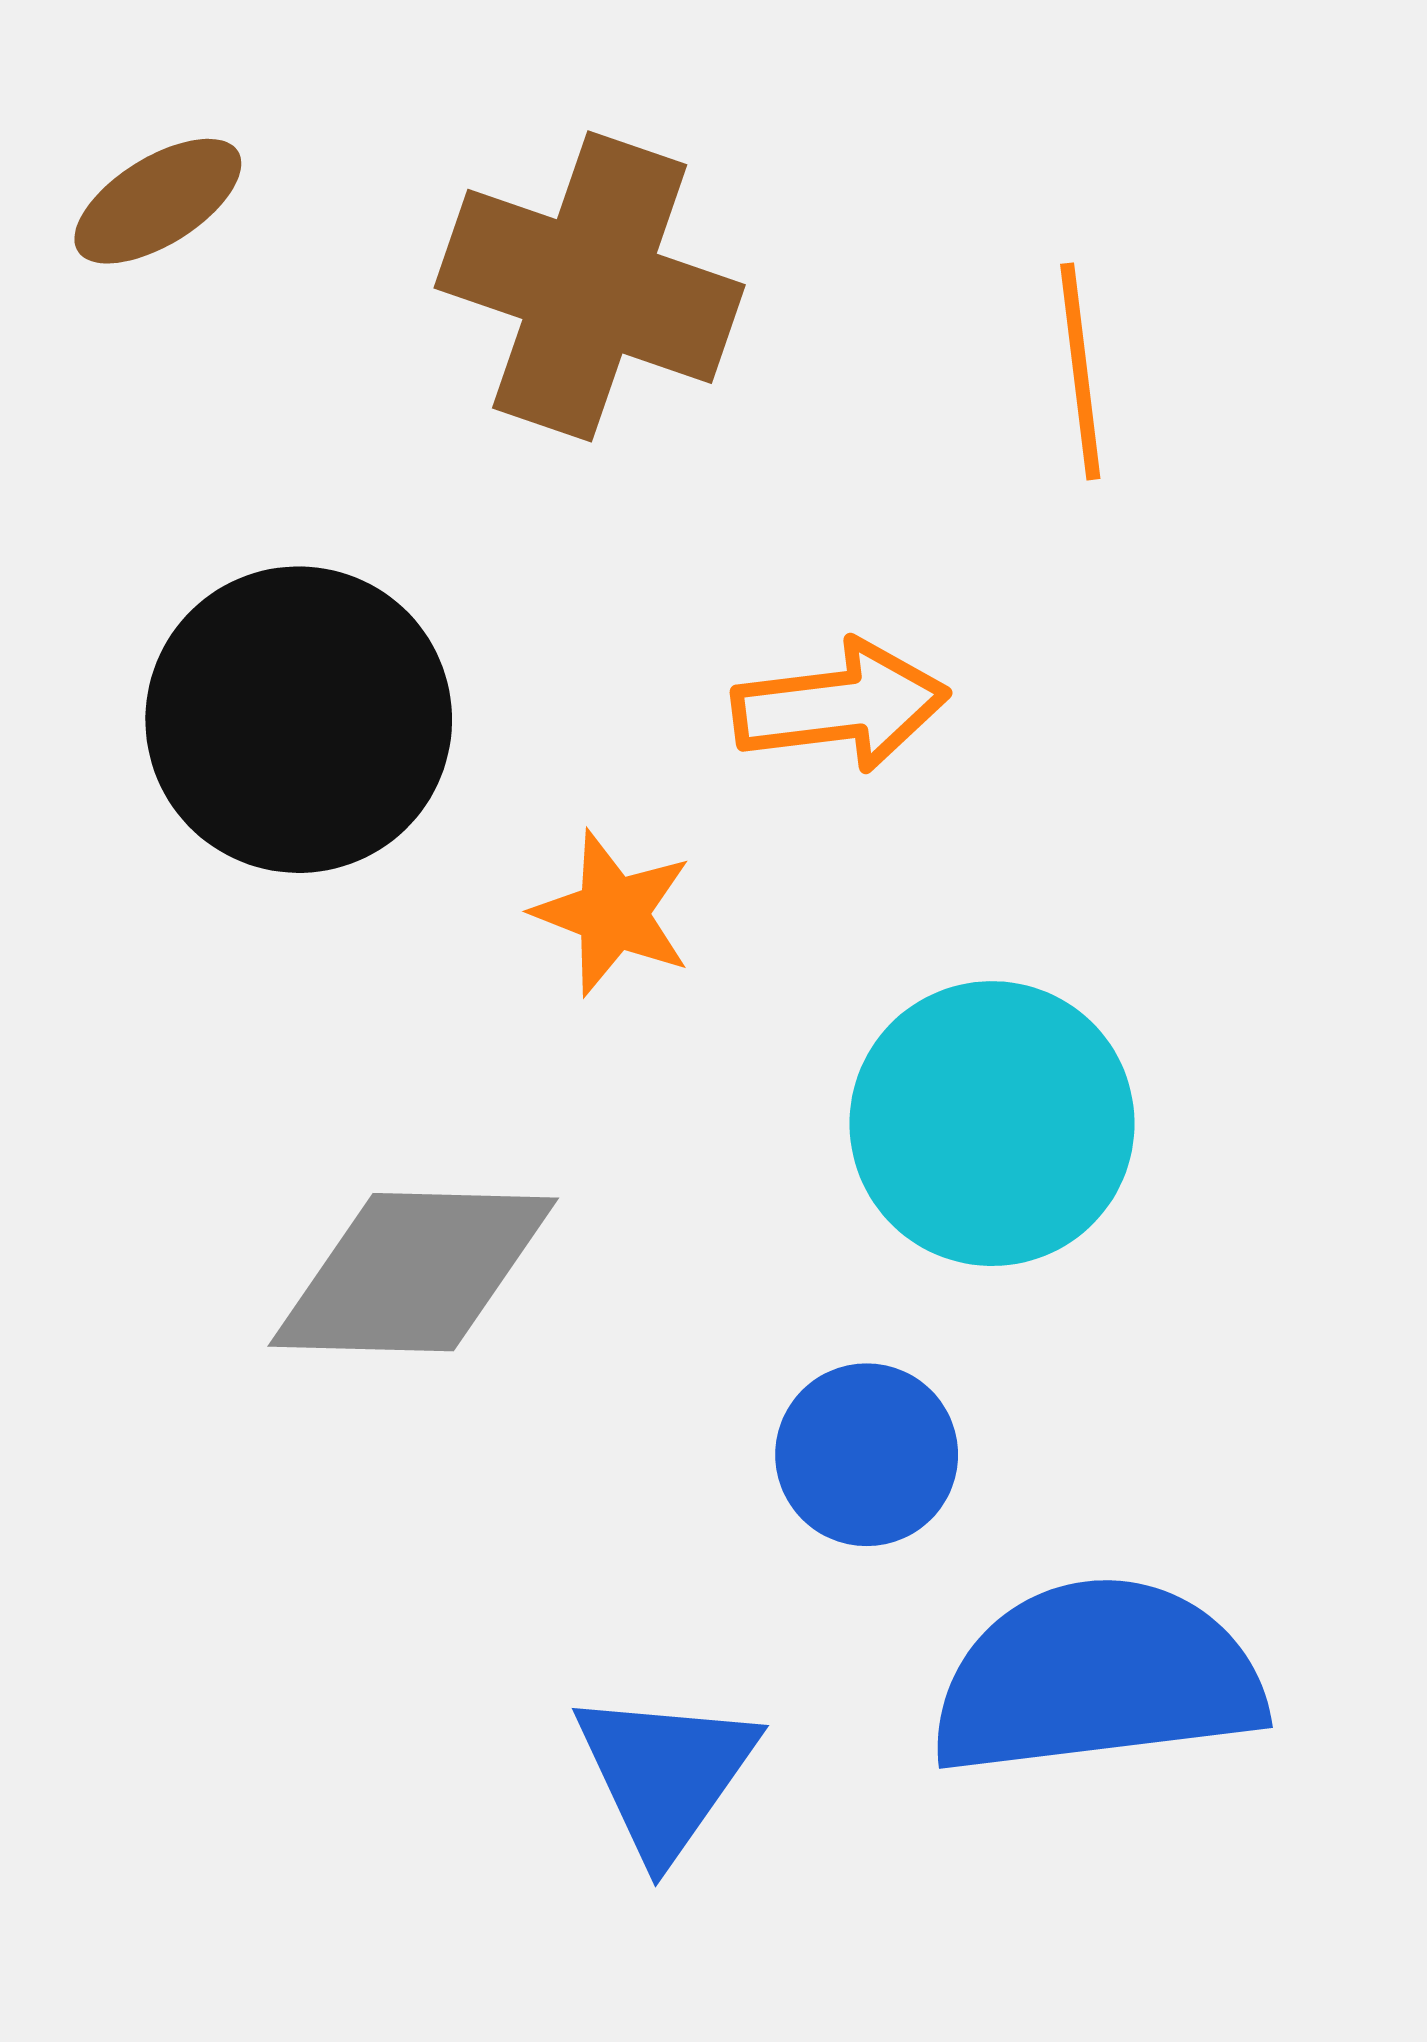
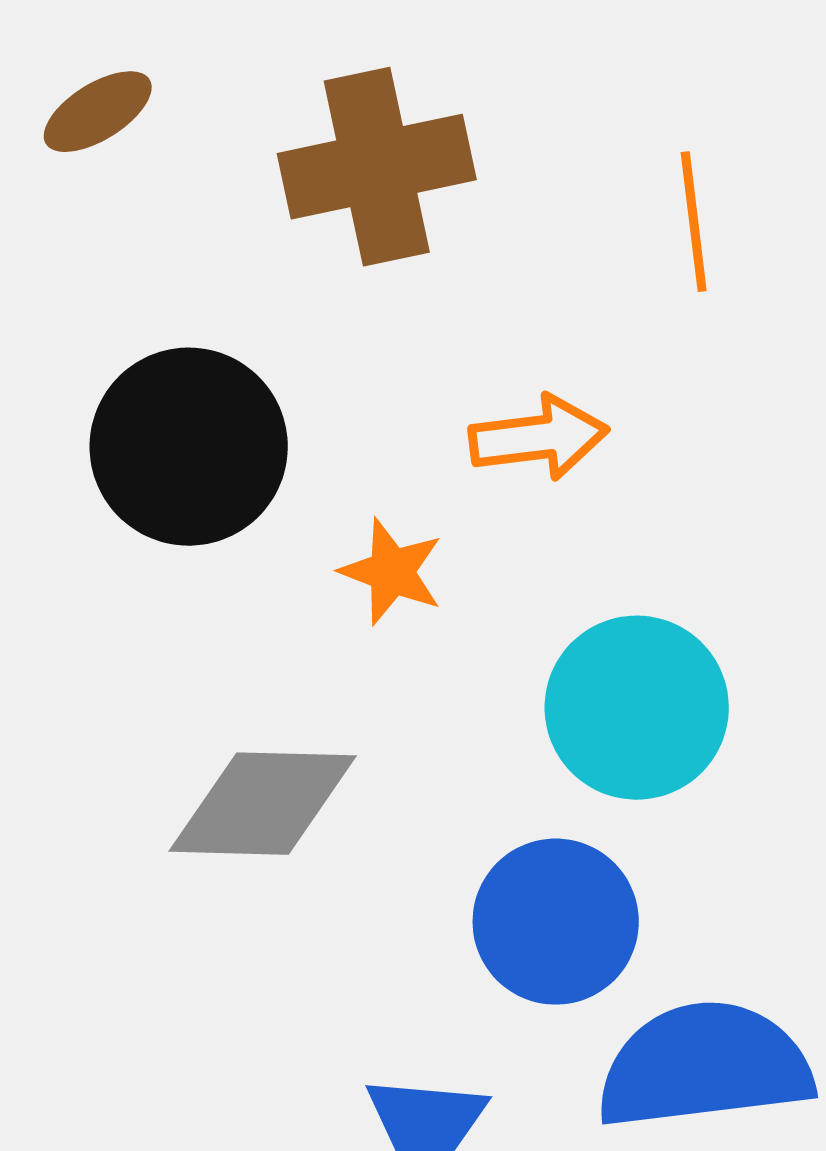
brown cross: (590, 286) -> (377, 167), turned -31
blue circle: (867, 1455) -> (556, 922), size x1.4

